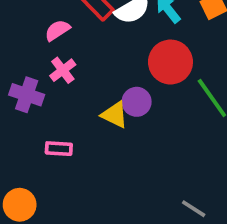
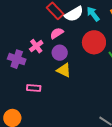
pink semicircle: (57, 30) -> (57, 33), moved
purple circle: (137, 102) -> (60, 53), moved

